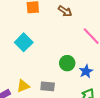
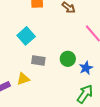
gray rectangle: (48, 86) -> (38, 61), moved

